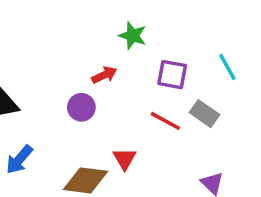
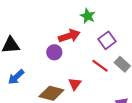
red arrow: (104, 75) -> (69, 36), size x1.5
purple square: (172, 75) -> (107, 40), turned 36

